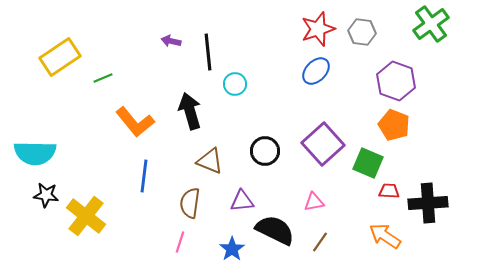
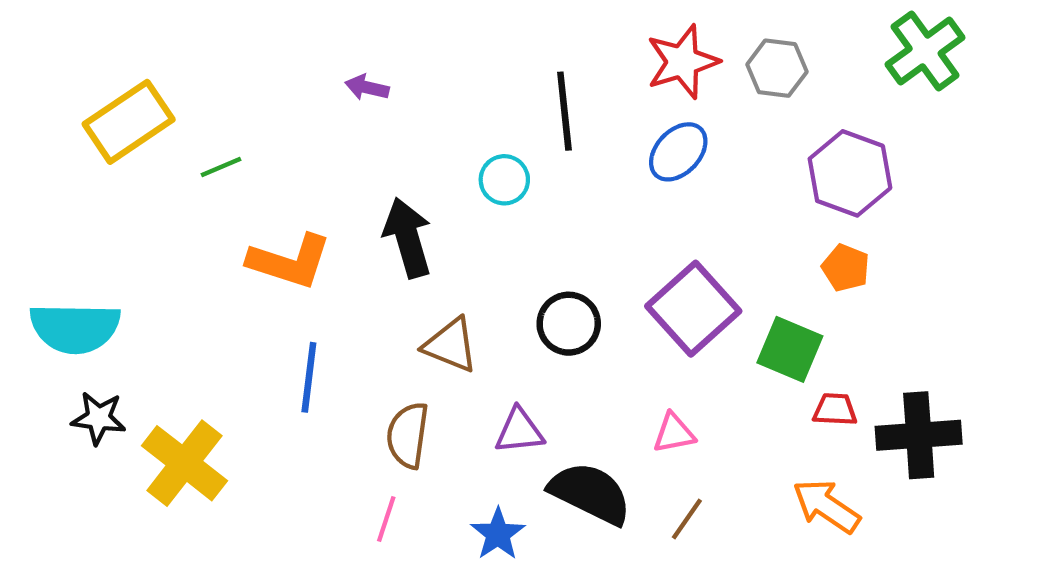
black line: (208, 52) -> (564, 111), moved
orange L-shape: (135, 122) -> (290, 261), turned -33
orange pentagon: (394, 125) -> (846, 268), size x0.7

